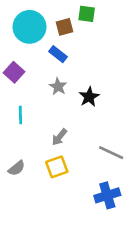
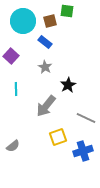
black star: (89, 97) -> (68, 85), moved
gray arrow: (59, 137) -> (46, 106), size x1.6
yellow square: (57, 167) -> (58, 137), moved
gray semicircle: (17, 168) -> (13, 146), moved

